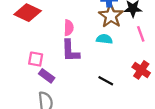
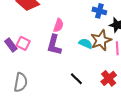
brown star: (111, 16) -> (101, 40), moved
purple rectangle: (47, 76) -> (11, 45), moved

